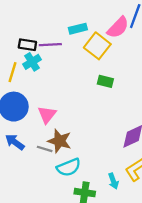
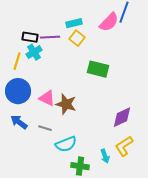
yellow square: (97, 46) -> (77, 38), moved, size x0.7
green rectangle: (105, 81) -> (98, 69), size x1.5
pink triangle: (47, 115) -> (47, 98), turned -42
brown star: (60, 141) -> (66, 104), moved

